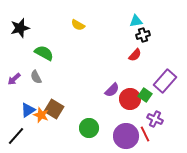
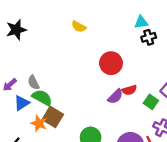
green semicircle: (44, 53) -> (42, 98), moved
red semicircle: (135, 55) -> (129, 90), moved, turned 32
red circle: (130, 99) -> (111, 63), moved
blue triangle: (28, 110) -> (22, 103), moved

